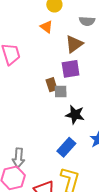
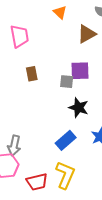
purple square: (71, 69) -> (80, 71), moved
brown rectangle: (52, 85) -> (32, 74), moved

